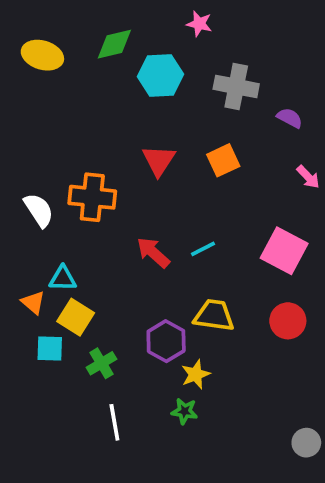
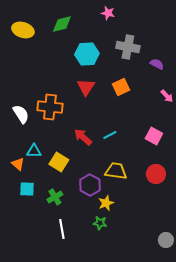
cyan hexagon: (161, 75) -> (87, 54), moved
pink square: (284, 251) -> (154, 136), size x0.7
yellow square: (76, 317) -> (59, 162), moved

